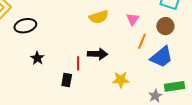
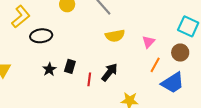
black arrow: (98, 54) -> (110, 72), turned -60
black rectangle: (67, 80) -> (70, 66), moved

